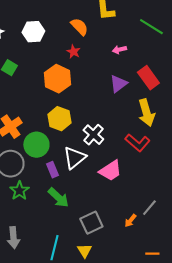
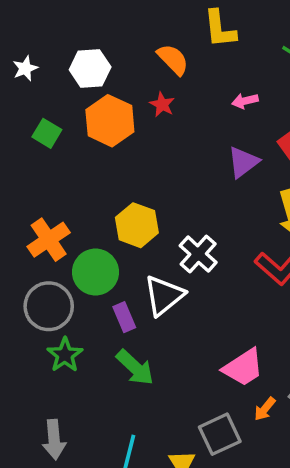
orange hexagon: (57, 79) -> (110, 121), moved
pink trapezoid: (110, 171) -> (243, 368), moved
gray square: (91, 223) -> (220, 434), moved

